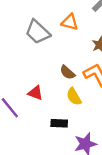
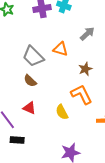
brown semicircle: (67, 72) -> (30, 81), moved
black rectangle: (59, 123) -> (17, 140), moved

